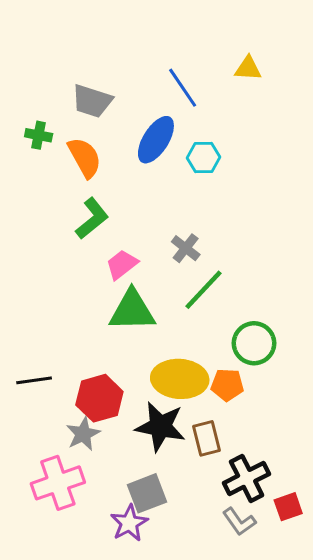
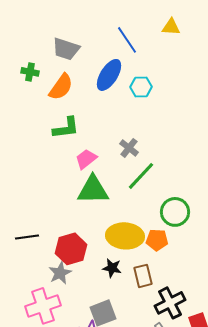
orange semicircle: (85, 158) -> (61, 87), turned 64
green L-shape: (92, 218) -> (66, 128), turned 32
black star: (160, 426) -> (112, 268), size x0.6

